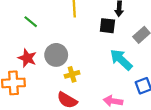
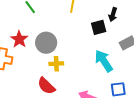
black square: (107, 26) -> (99, 27), turned -35

